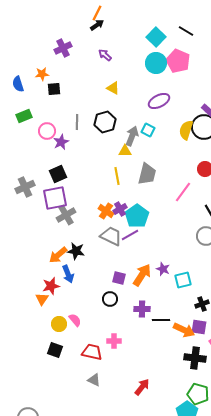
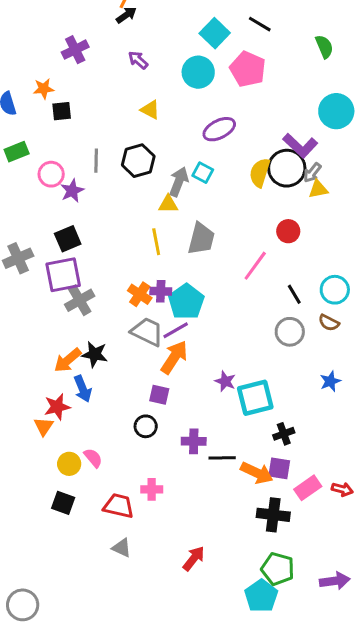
cyan circle: (156, 63) -> (198, 72), moved
purple cross: (120, 209) -> (161, 291), turned 32
orange arrow: (142, 275) -> (174, 357), moved
cyan square: (183, 280) -> (255, 398), size x1.4

